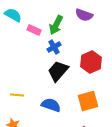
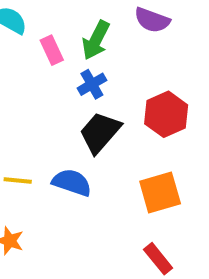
pink rectangle: (34, 30) -> (52, 50), turned 40
blue semicircle: (51, 105) -> (72, 182), moved

